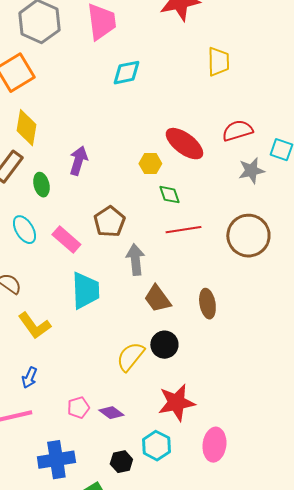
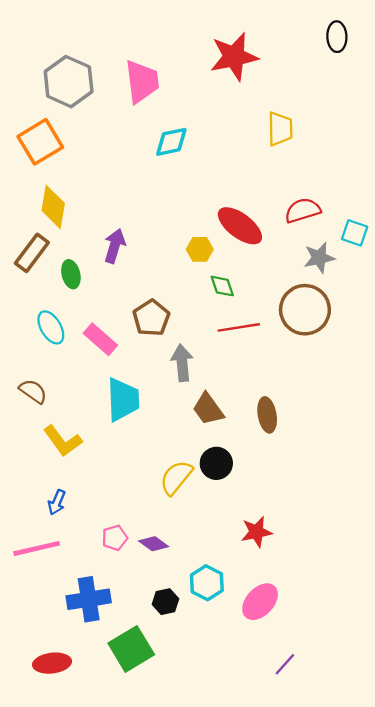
brown circle: (248, 236) -> (305, 310), moved
red star: (176, 403) -> (256, 532), moved, size x0.7
pink ellipse: (214, 445) -> (260, 602), moved, turned 36

